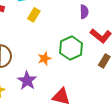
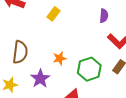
green hexagon: (71, 48) -> (89, 69), moved

